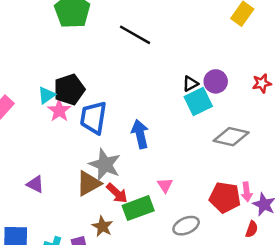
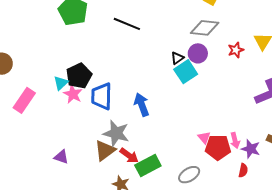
gray diamond: (231, 137) -> (205, 28), moved
pink triangle: (165, 185) -> (204, 138), moved

